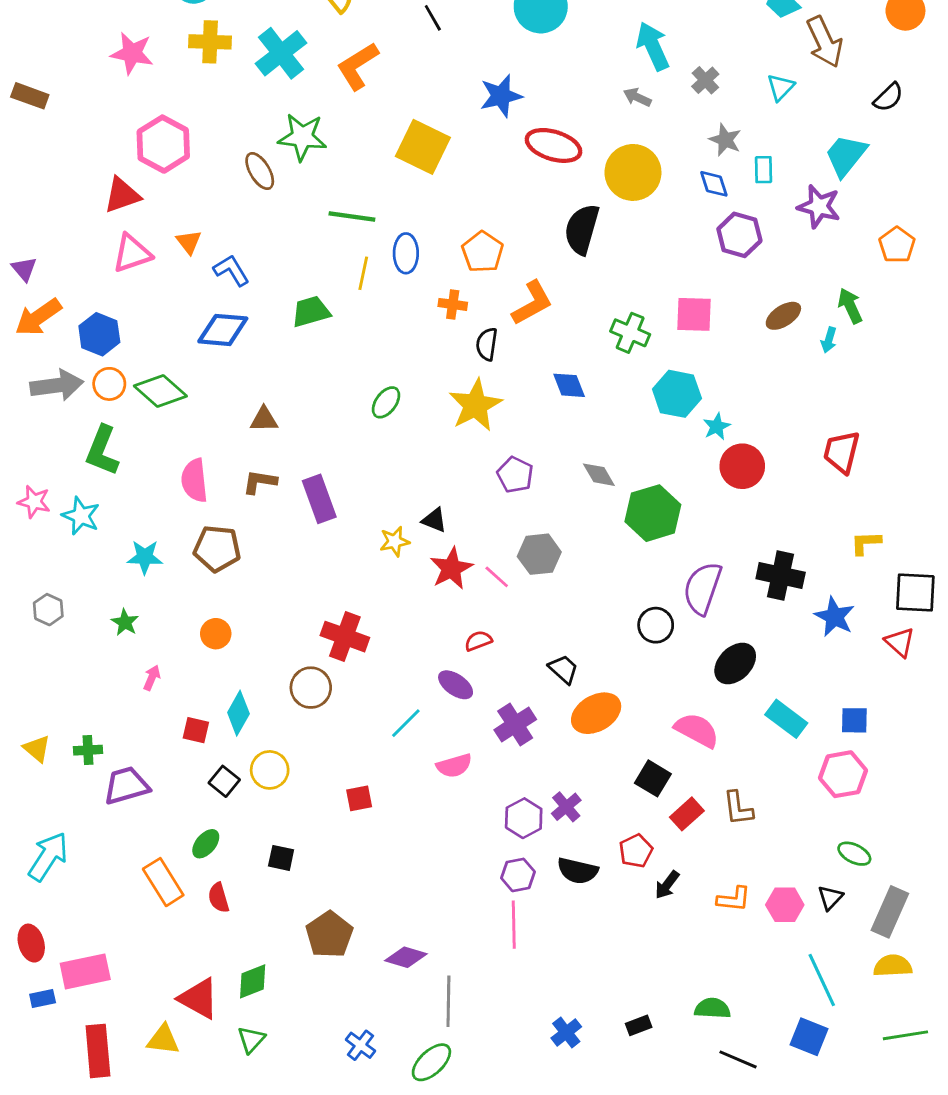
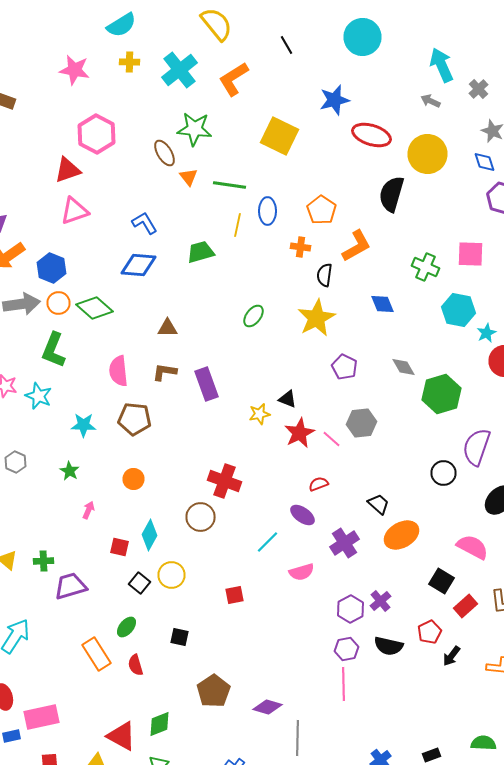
yellow cross: (210, 42) -> (130, 62), size x0.7
orange triangle: (189, 242) -> (188, 177), moved

